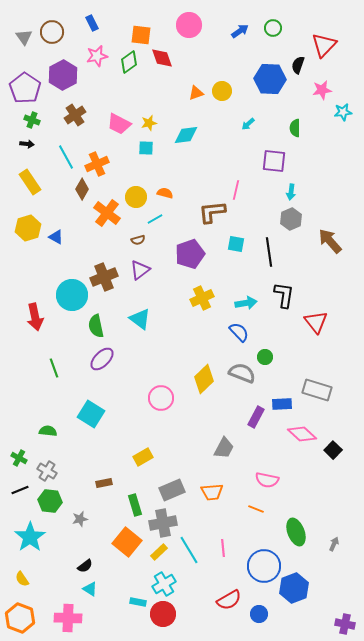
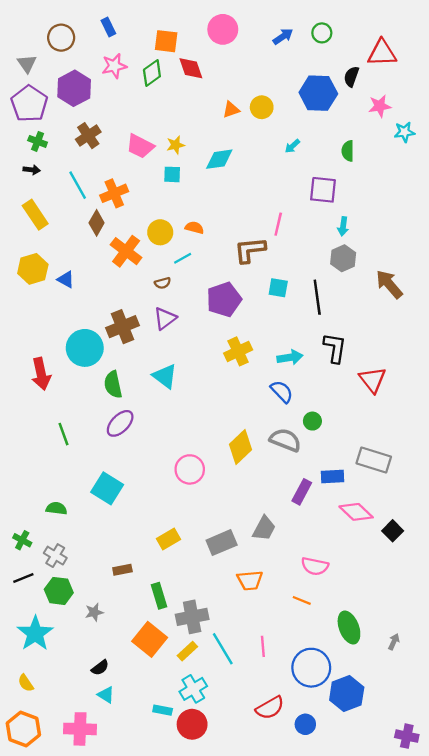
gray triangle: (24, 37) -> (27, 64), moved
red triangle: (324, 45) -> (382, 53), turned 44
gray rectangle: (172, 490) -> (222, 543), moved

